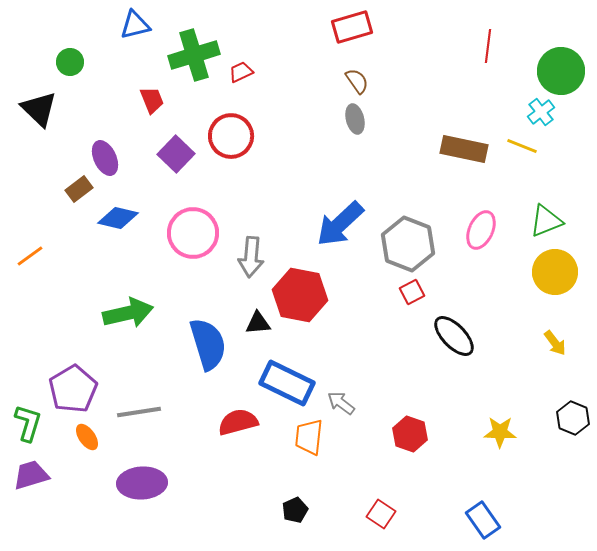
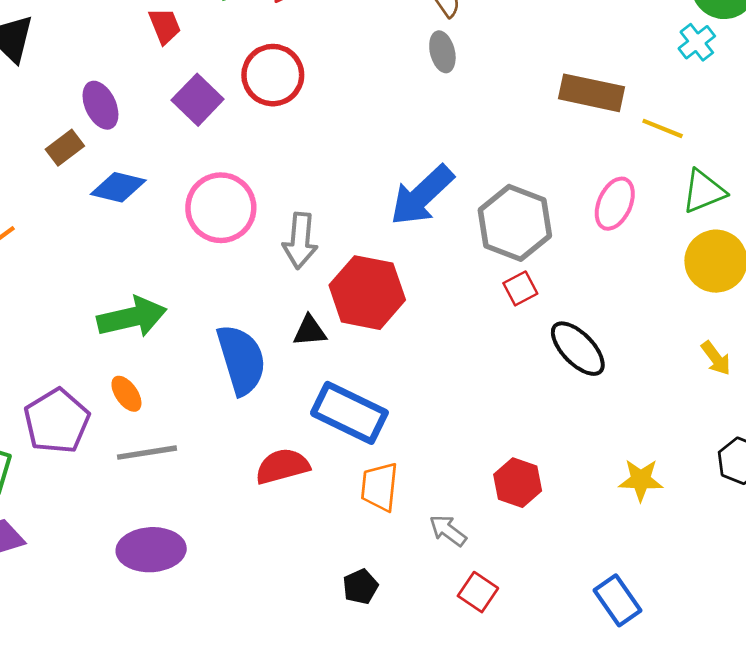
yellow line: (522, 146) -> (663, 128), moved
gray arrow: (341, 403) -> (448, 531), moved
orange ellipse: (87, 437) -> (126, 394), moved

